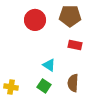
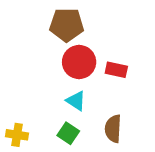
brown pentagon: (70, 16) -> (67, 25), moved
red circle: (35, 20) -> (79, 62), moved

